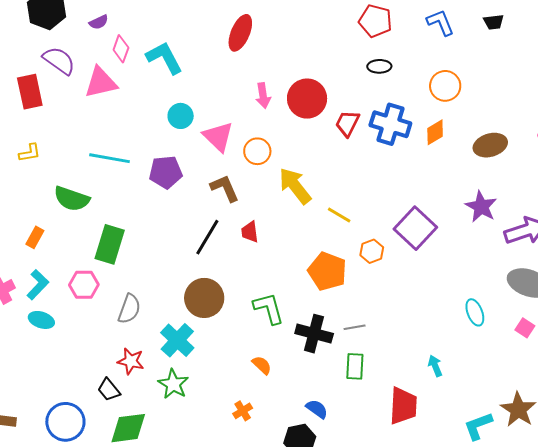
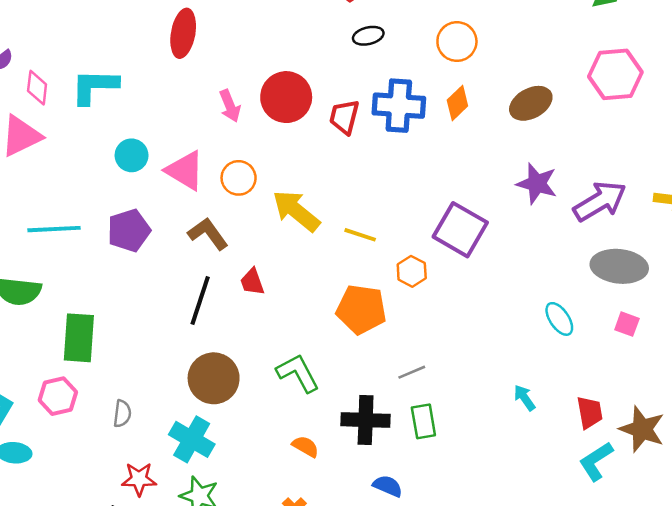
cyan L-shape: (164, 58) -> (95, 86), turned -48
gray semicircle: (129, 309) -> (122, 414), size x0.7
black cross: (314, 334) -> (366, 420), moved
red trapezoid: (403, 406) -> (590, 412), moved, size x0.7

